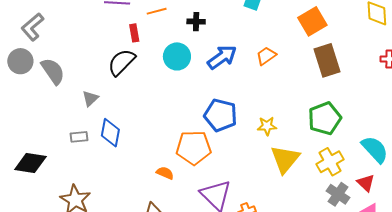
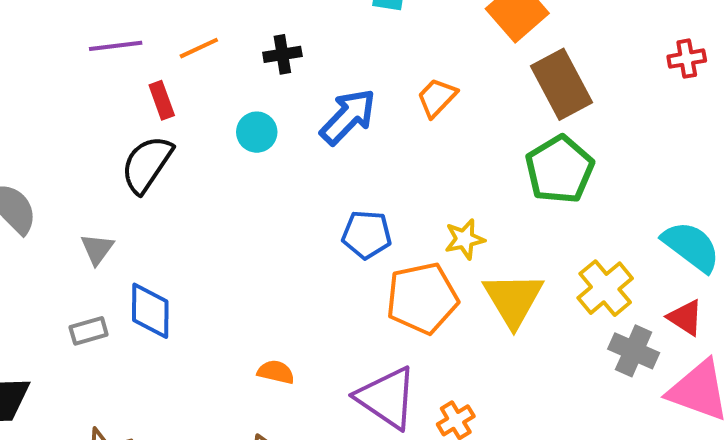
cyan circle: (177, 56) -> (257, 132), size x0.7
blue pentagon: (221, 115) -> (367, 235), size x0.7
green pentagon: (325, 118) -> (560, 169), moved
orange pentagon: (194, 148) -> (422, 298), moved

